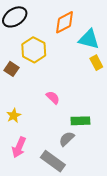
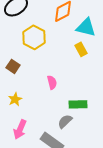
yellow rectangle: (96, 63) -> (81, 49), moved
brown square: (12, 69) -> (13, 66), moved
pink semicircle: (53, 98) -> (52, 82), turned 32

